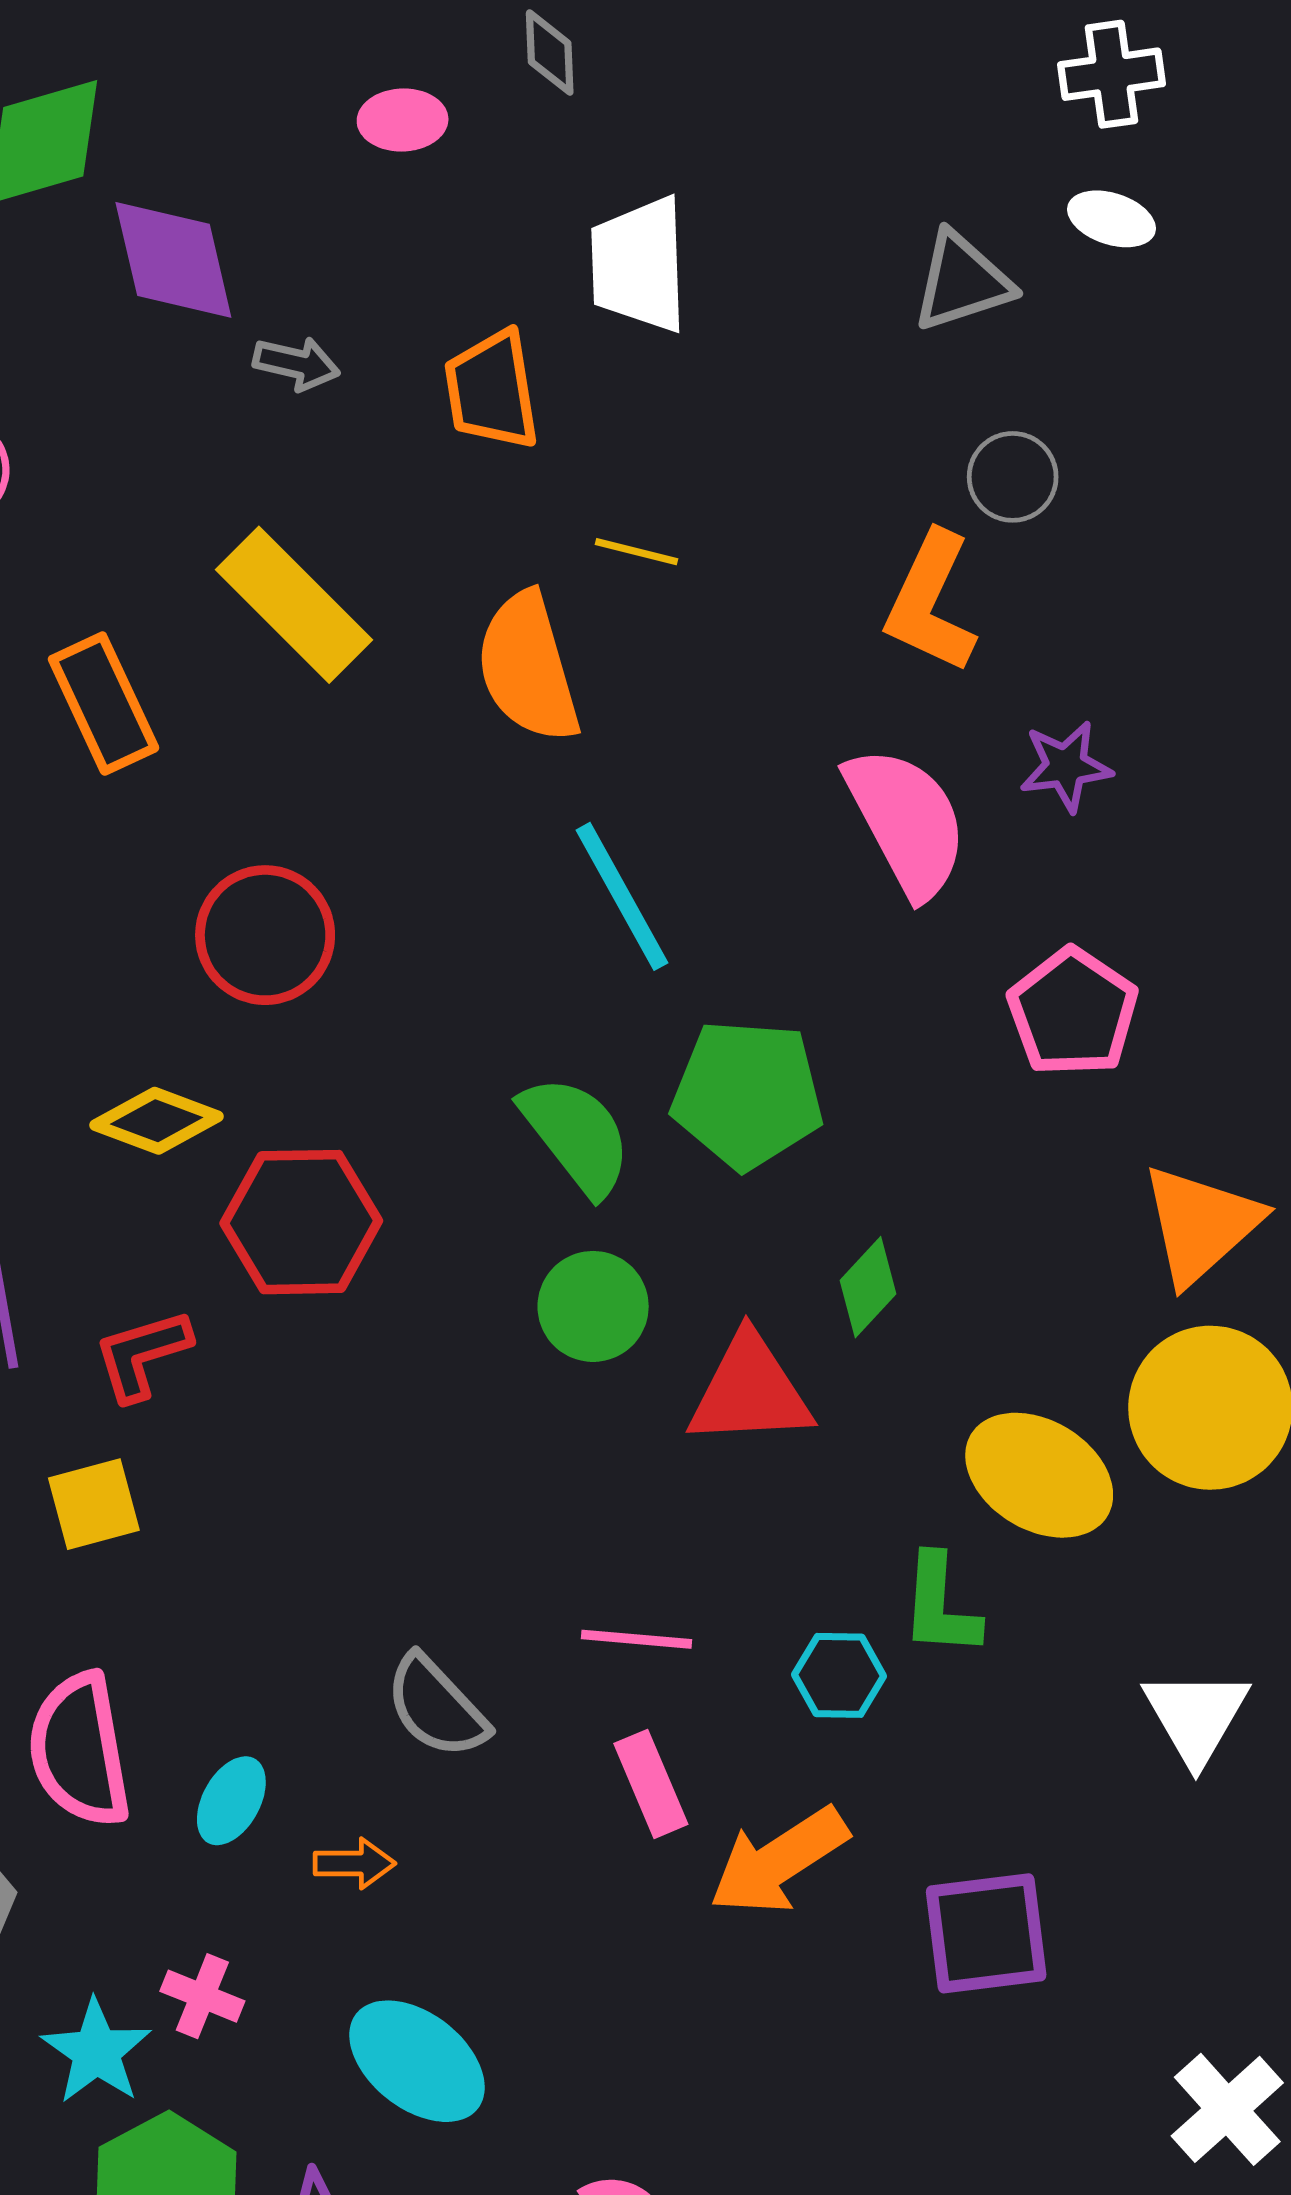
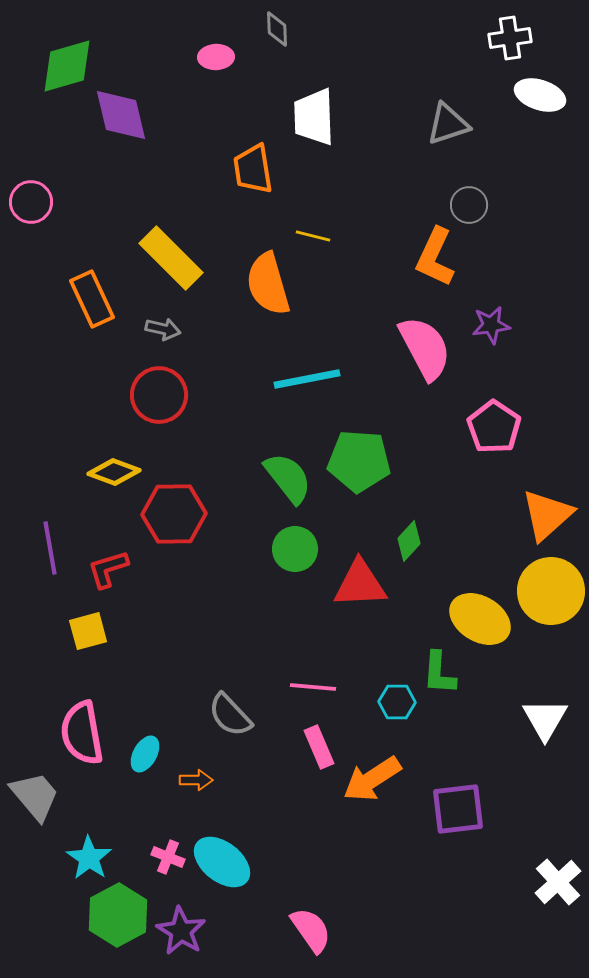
white ellipse: (1112, 219) -> (540, 95), moved, size x1.4
gray arrow: (296, 364) -> (163, 329), moved
cyan line: (622, 896) -> (307, 379), turned -72
pink cross: (202, 1996) -> (168, 857), moved

